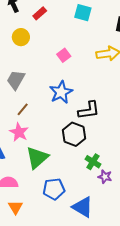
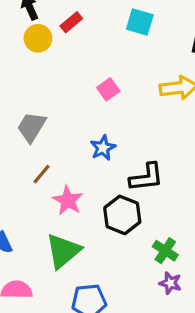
yellow circle: (21, 37) -> (38, 38), moved
blue star: (61, 92) -> (103, 148), size x0.7
pink star: (19, 132) -> (68, 200), moved
green cross: (93, 162) -> (165, 251), moved

